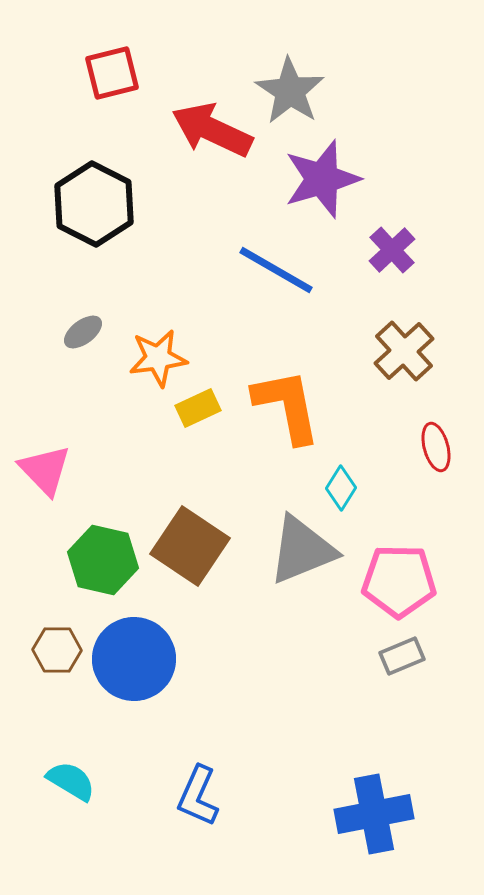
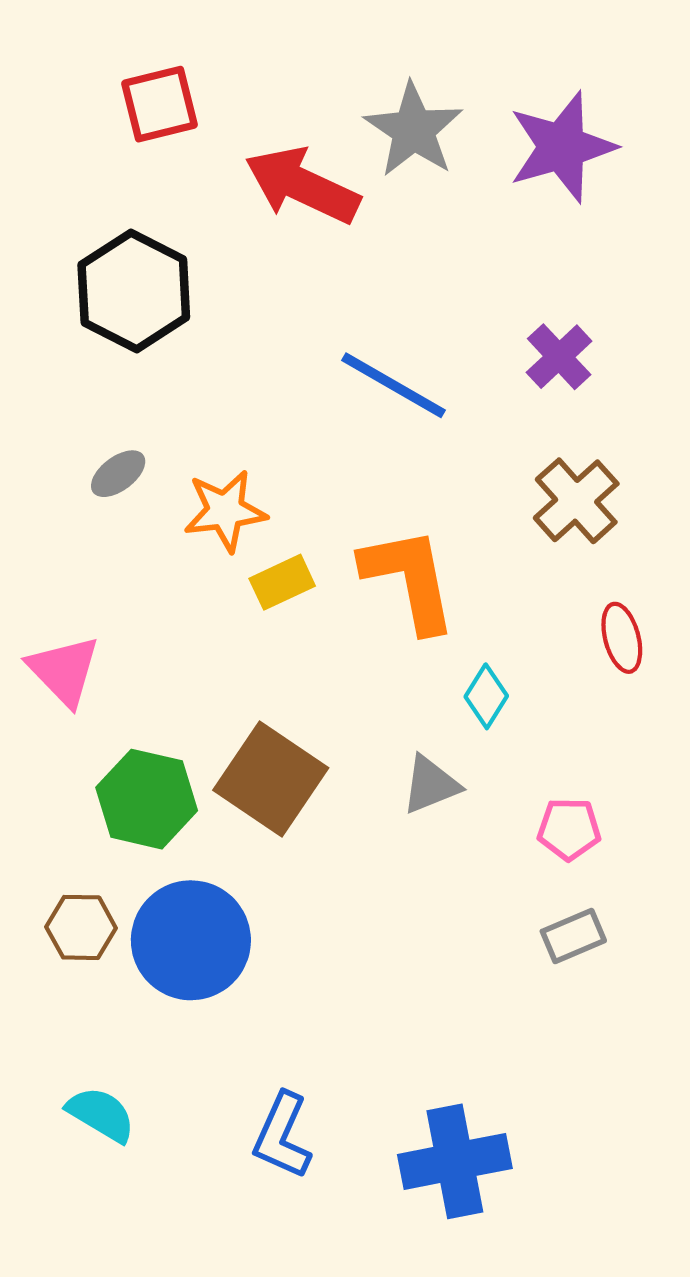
purple star: (322, 179) -> (562, 147), moved
gray triangle: (302, 550) -> (431, 785), size x0.6
pink pentagon: (399, 581) -> (569, 829), size x0.6
blue cross: (374, 814) -> (455, 1161), moved

